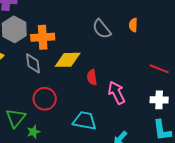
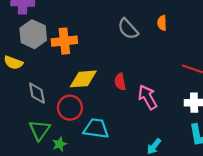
yellow diamond: (68, 60) -> (83, 79), moved
gray diamond: (33, 63) -> (37, 93), moved
cyan trapezoid: (85, 121) -> (96, 128), moved

